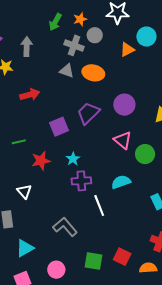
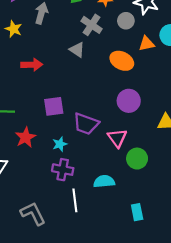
gray circle: (95, 35) -> (126, 21), moved
orange ellipse: (93, 73) -> (122, 61), moved
purple trapezoid: (88, 113) -> (86, 124), moved, turned -130
red star: (41, 161) -> (25, 137), turned -30

